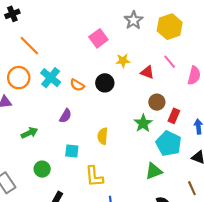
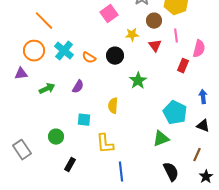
pink line: (170, 62) -> (176, 36), turned 32
red triangle: (147, 72) -> (155, 46), turned 32
brown circle: (157, 102) -> (154, 21), moved
red rectangle: (174, 116) -> (183, 66), moved
green star: (143, 123) -> (138, 81), moved
green arrow: (29, 133) -> (47, 89), moved
brown line: (192, 188) -> (197, 155), turned 48

